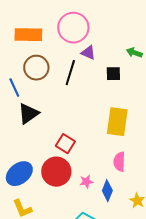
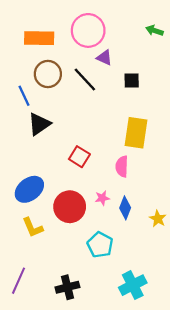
green arrow: (134, 53) -> (155, 30), moved
black line: (70, 73) -> (85, 79), turned -60
pink semicircle: (119, 162) -> (122, 166), moved
red circle: (56, 172) -> (70, 207), moved

